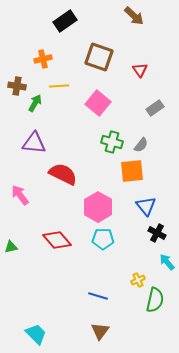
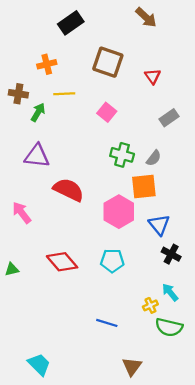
pink square: (98, 103) -> (107, 112), size x0.7
pink hexagon: (98, 207) -> (119, 212), moved
cyan arrow: (167, 262) -> (170, 292), moved
green semicircle: (155, 300) -> (169, 327), turned 90
brown triangle: (100, 331) -> (132, 367), moved

